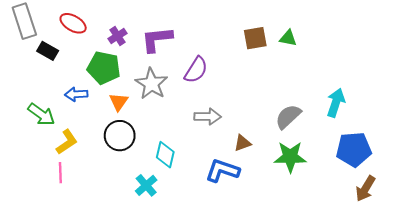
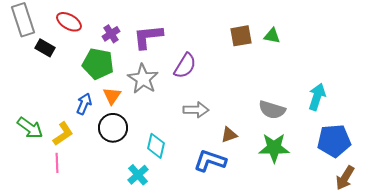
blue arrow: (76, 94) -> (84, 104), moved, turned 115
green arrow: (41, 114) -> (30, 128), moved
gray semicircle: (288, 117) -> (272, 110), turned -120

